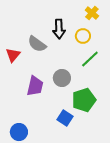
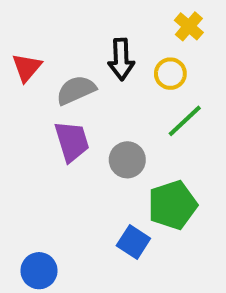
gray semicircle: (37, 44) -> (76, 90), turned 120
red triangle: (13, 55) -> (27, 67), moved
purple trapezoid: (35, 86) -> (72, 141), moved, turned -30

